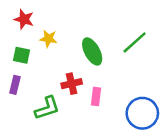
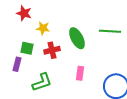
green line: (135, 42) -> (110, 31), turned 45
green square: (21, 55) -> (27, 48), moved
red cross: (72, 84) -> (52, 50), moved

